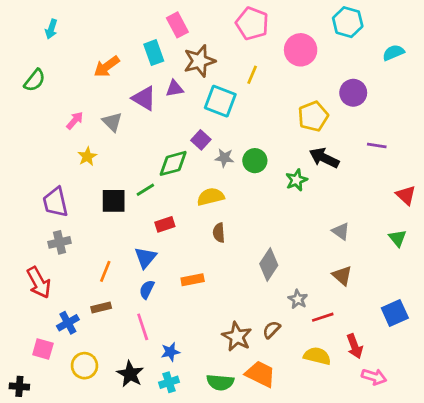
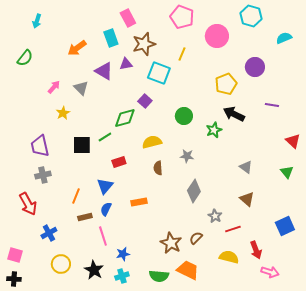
gray star: (224, 158) -> (187, 156), moved
brown rectangle: (101, 307) -> (85, 217), moved
pink square: (43, 349) -> (15, 255), moved

